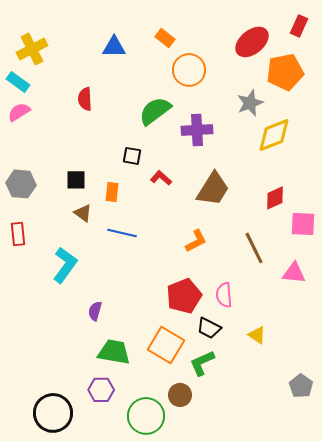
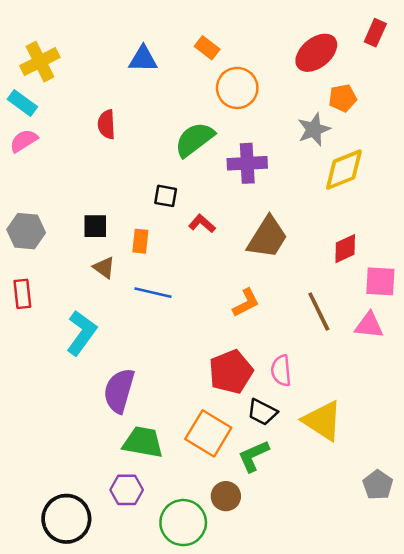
orange pentagon: (285, 72) -> (343, 98), moved, size x0.6
pink triangle: (294, 273) -> (369, 325), moved
purple semicircle: (95, 311) -> (119, 391), size x1.8
yellow triangle: (257, 335) -> (323, 421), size x1.8

